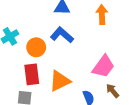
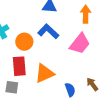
pink trapezoid: (103, 66) -> (80, 44), moved

